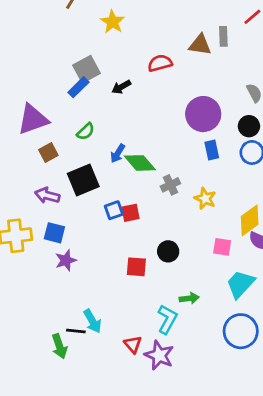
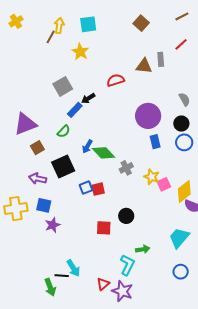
blue rectangle: (78, 87) -> (75, 110), moved
pink square: (222, 247) -> (164, 184), moved, turned -32
blue circle: (241, 331) -> (181, 272), size x0.6
red triangle: (133, 344) -> (103, 284), turned 32

